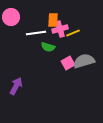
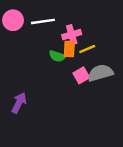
orange rectangle: (53, 20) -> (69, 49), moved
white line: (36, 33) -> (43, 21), moved
yellow line: (73, 33) -> (87, 49), moved

